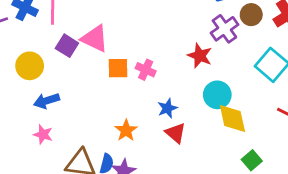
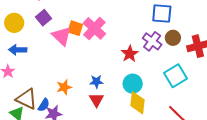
purple cross: (224, 29) -> (152, 41), turned -36
pink triangle: (95, 39) -> (62, 36), moved
orange square: (118, 68) -> (75, 28), moved
pink cross: (146, 70) -> (94, 28), moved, size x1.6

